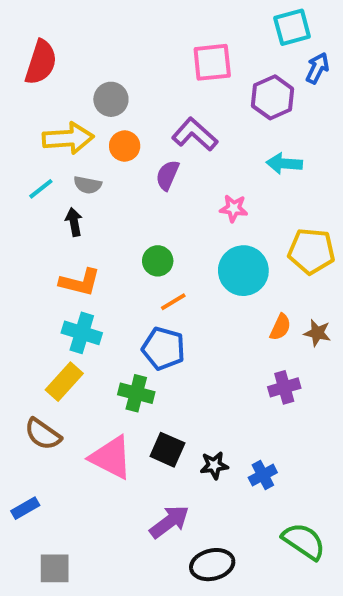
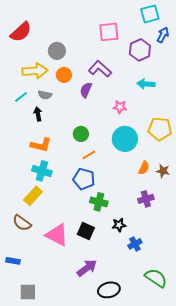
red semicircle: (41, 62) -> (21, 32), turned 30
green cross: (136, 393) -> (99, 202), moved
black star: (214, 465) -> (119, 225), moved
blue rectangle: (25, 508) -> (13, 261), turned 40

